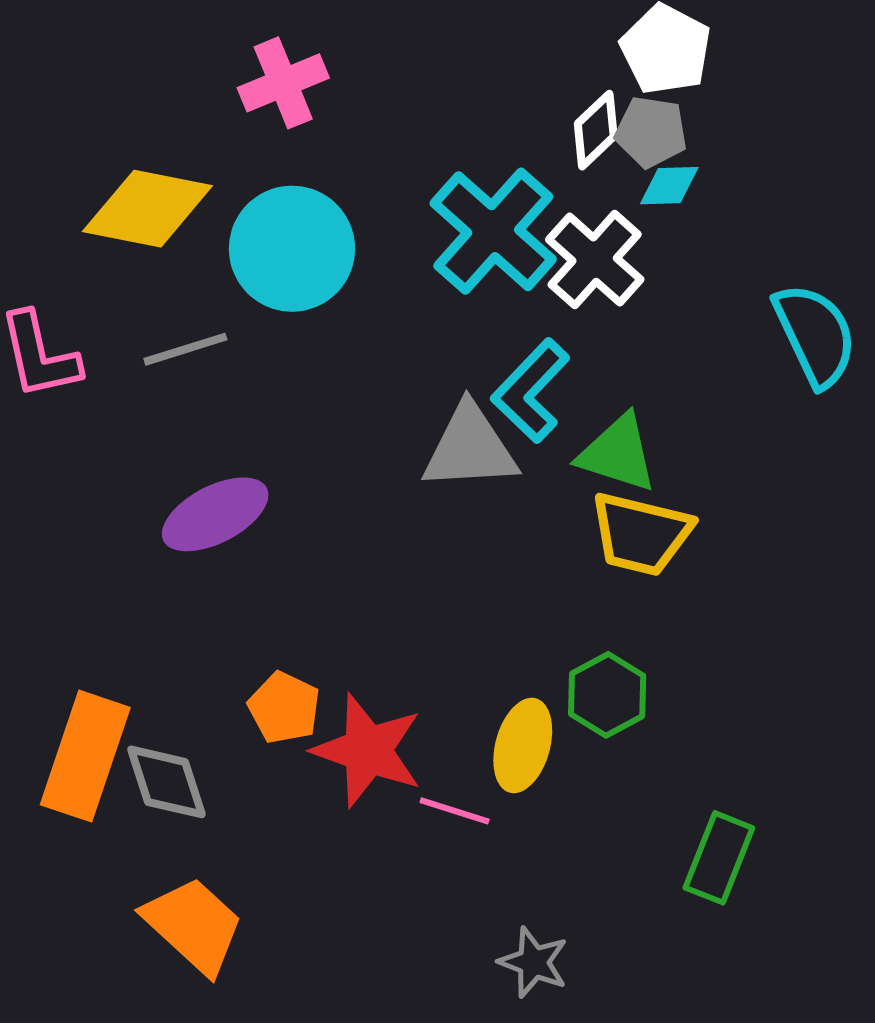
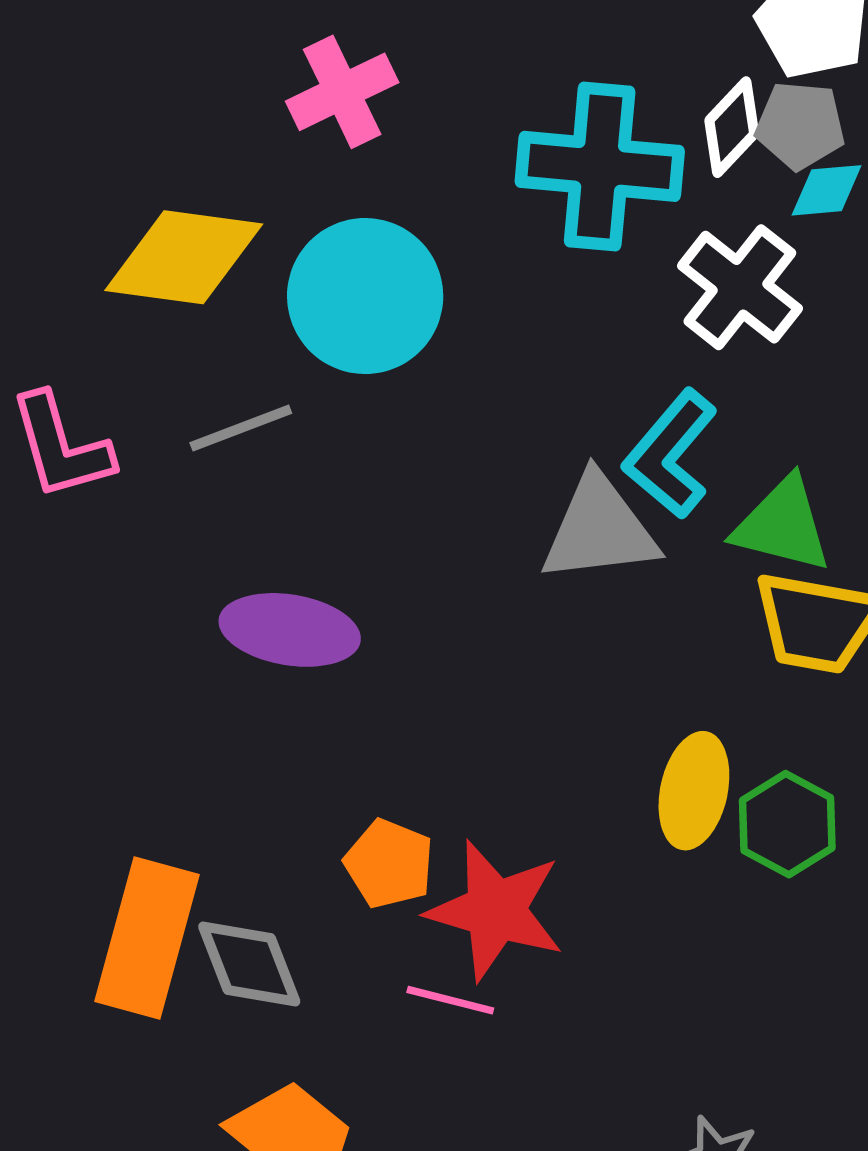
cyan cross: (493, 231) -> (600, 166), moved, turned -33
purple ellipse: (215, 514) -> (290, 630), turned 40
yellow ellipse: (523, 745) -> (694, 791), moved
pink line: (455, 811) -> (450, 1000), moved

